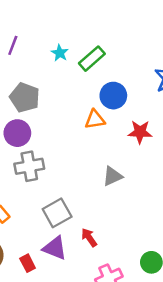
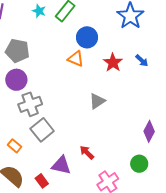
orange triangle: (95, 120) -> (76, 59), turned 42
red star: (140, 132) -> (113, 63), turned -30
gray square: (57, 213) -> (42, 130), moved

